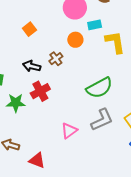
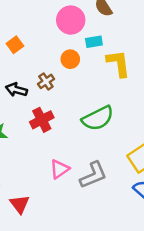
red cross: (40, 91) -> (42, 120), moved
gray L-shape: (102, 120) -> (93, 175), moved
red triangle: (37, 160) -> (20, 204), turned 30

